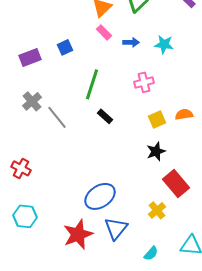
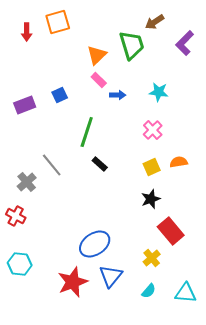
blue arrow: (131, 42) -> (118, 95), moved
pink cross: (144, 82) -> (153, 130), moved, turned -30
gray cross: (32, 101) -> (27, 182), moved
cyan semicircle: (151, 253) -> (149, 291), moved

